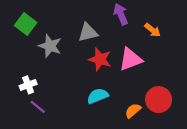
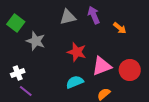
gray triangle: (88, 32) -> (68, 17), moved
pink triangle: (131, 59) -> (102, 66), moved
red circle: (159, 100) -> (130, 70), moved

